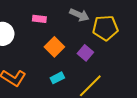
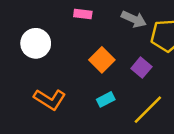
pink rectangle: (39, 19) -> (83, 14), moved

